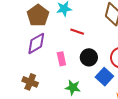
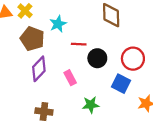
black circle: (89, 57) -> (97, 58), moved

